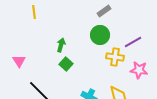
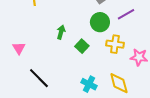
purple line: (133, 42) -> (126, 14), moved
green square: (66, 64) -> (82, 46), moved

